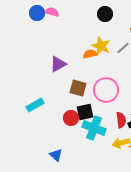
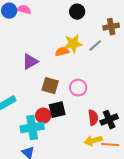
yellow star: (101, 46) -> (73, 44), turned -30
pink circle: (106, 90) -> (78, 88), size x0.7
cyan cross: (94, 128) -> (32, 128), moved, turned -30

